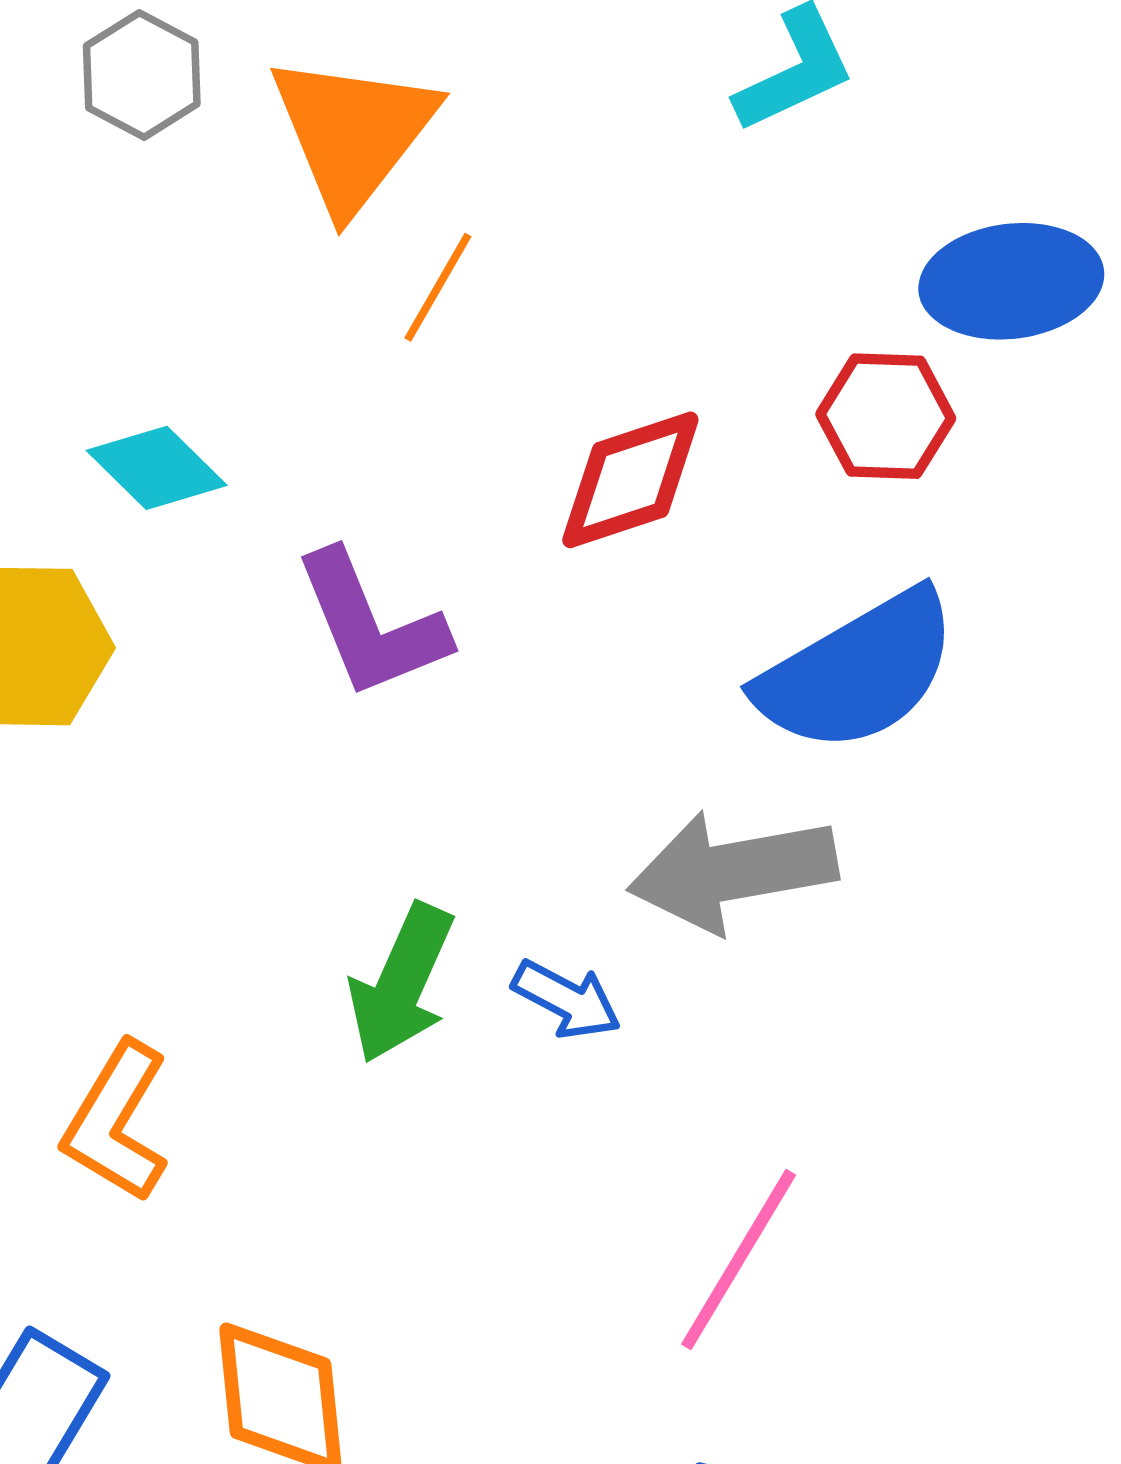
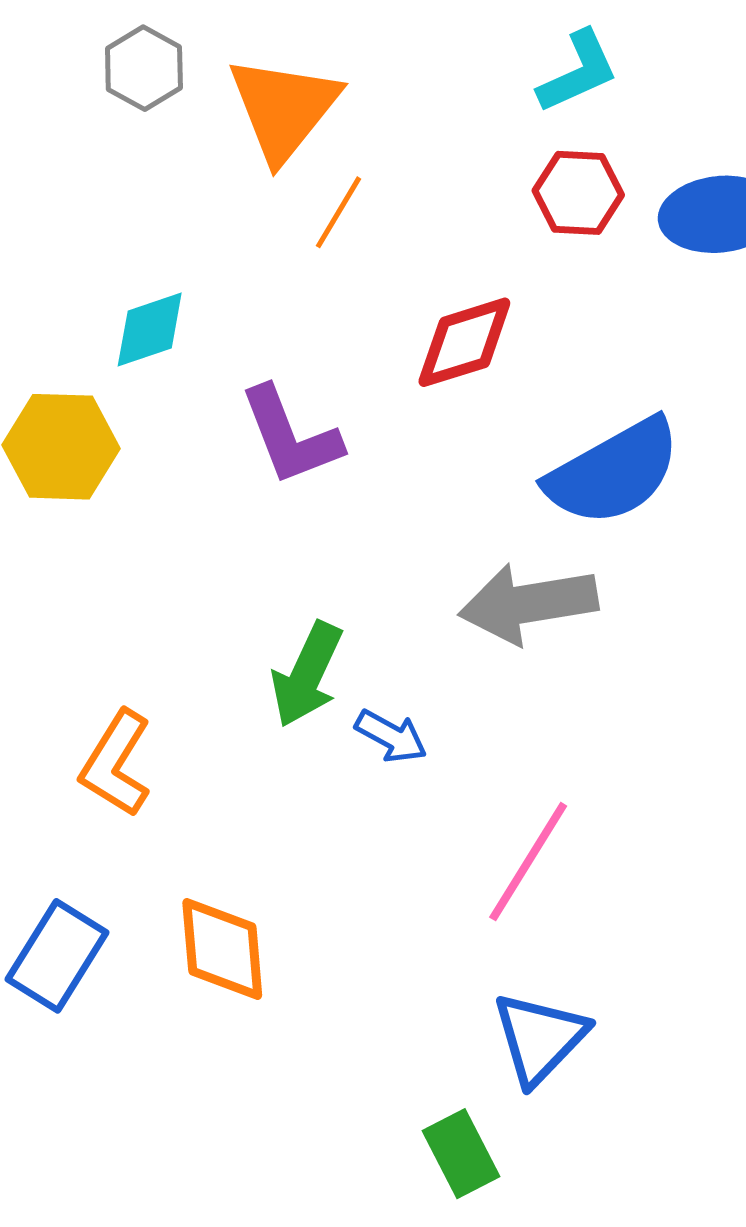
red hexagon: (886, 416) -> (578, 193), moved
cyan diamond: (157, 468) -> (150, 329), turned -64
blue arrow: (567, 1000) -> (391, 736), moved

